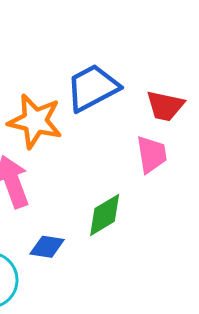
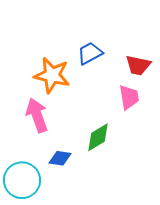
blue trapezoid: (93, 88) -> (90, 53), size x0.7

